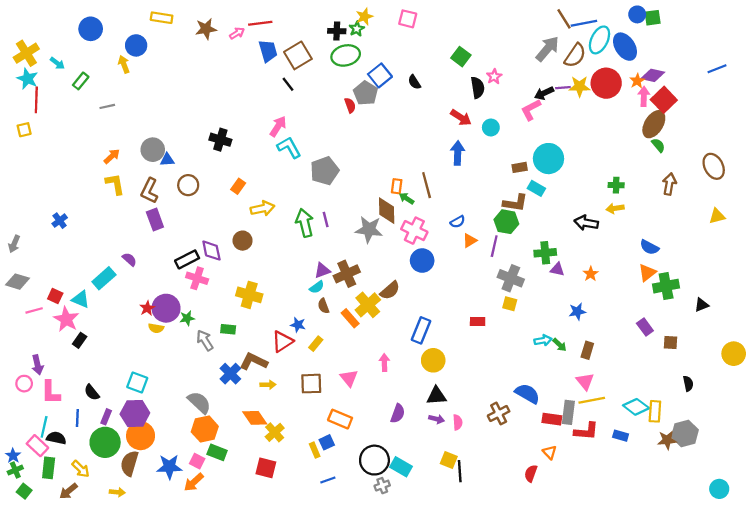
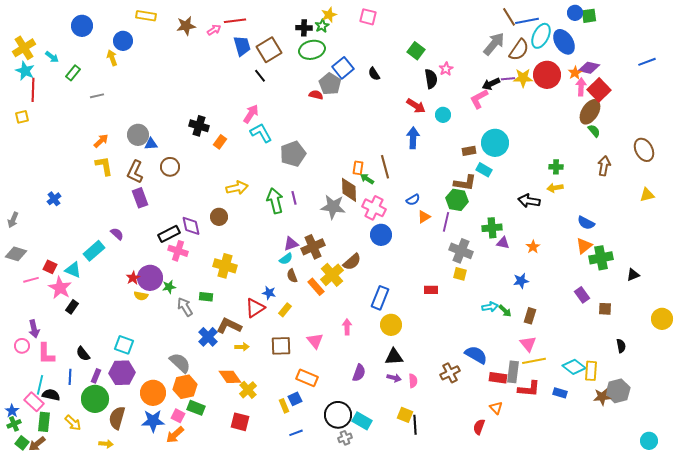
red semicircle: (350, 105) -> (316, 95), turned -56
orange rectangle: (238, 186) -> (220, 142), moved
orange circle: (141, 436) -> (153, 393), moved
brown arrow: (68, 491) -> (37, 444), moved

